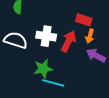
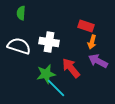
red arrow: (69, 41) -> (71, 68), moved, turned -65
cyan line: (53, 83) -> (56, 88), turned 30

